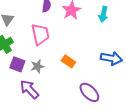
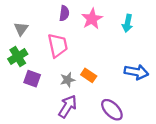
gray star: (37, 66) -> (68, 80), moved
purple arrow: (29, 89) -> (68, 106), moved, turned 75

